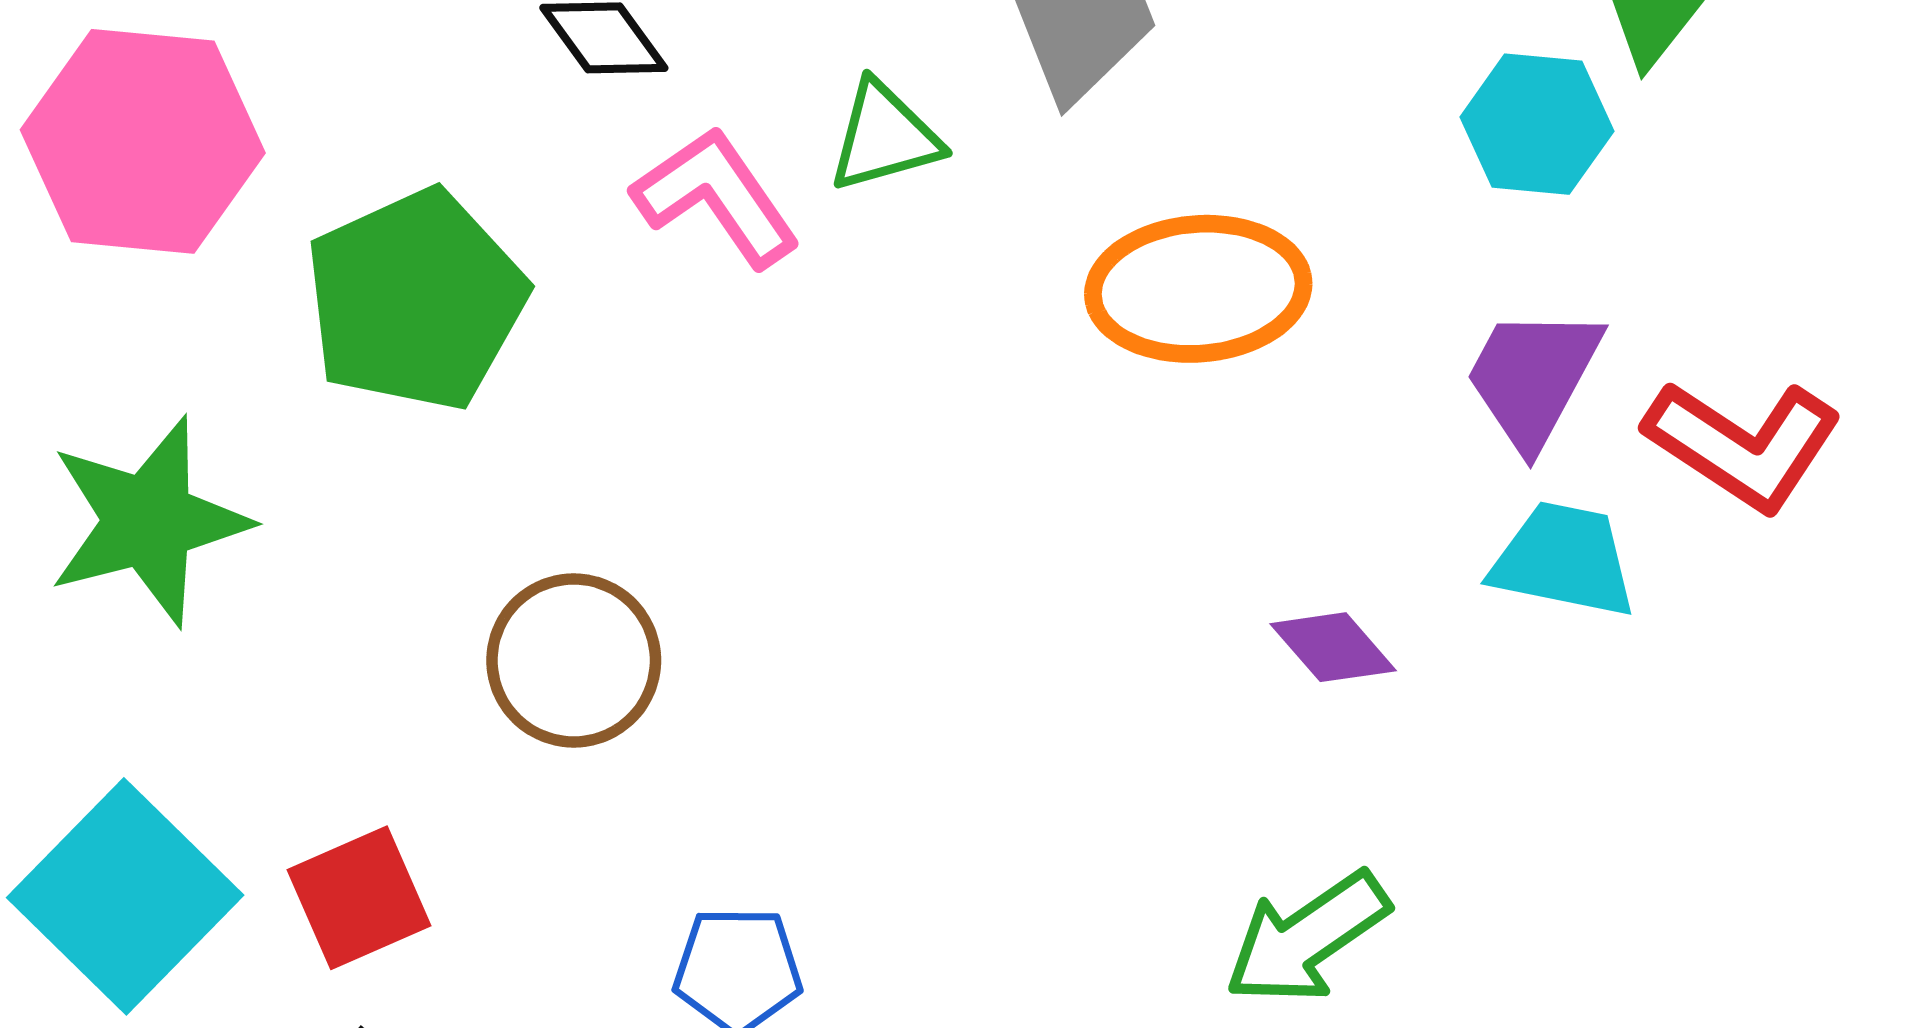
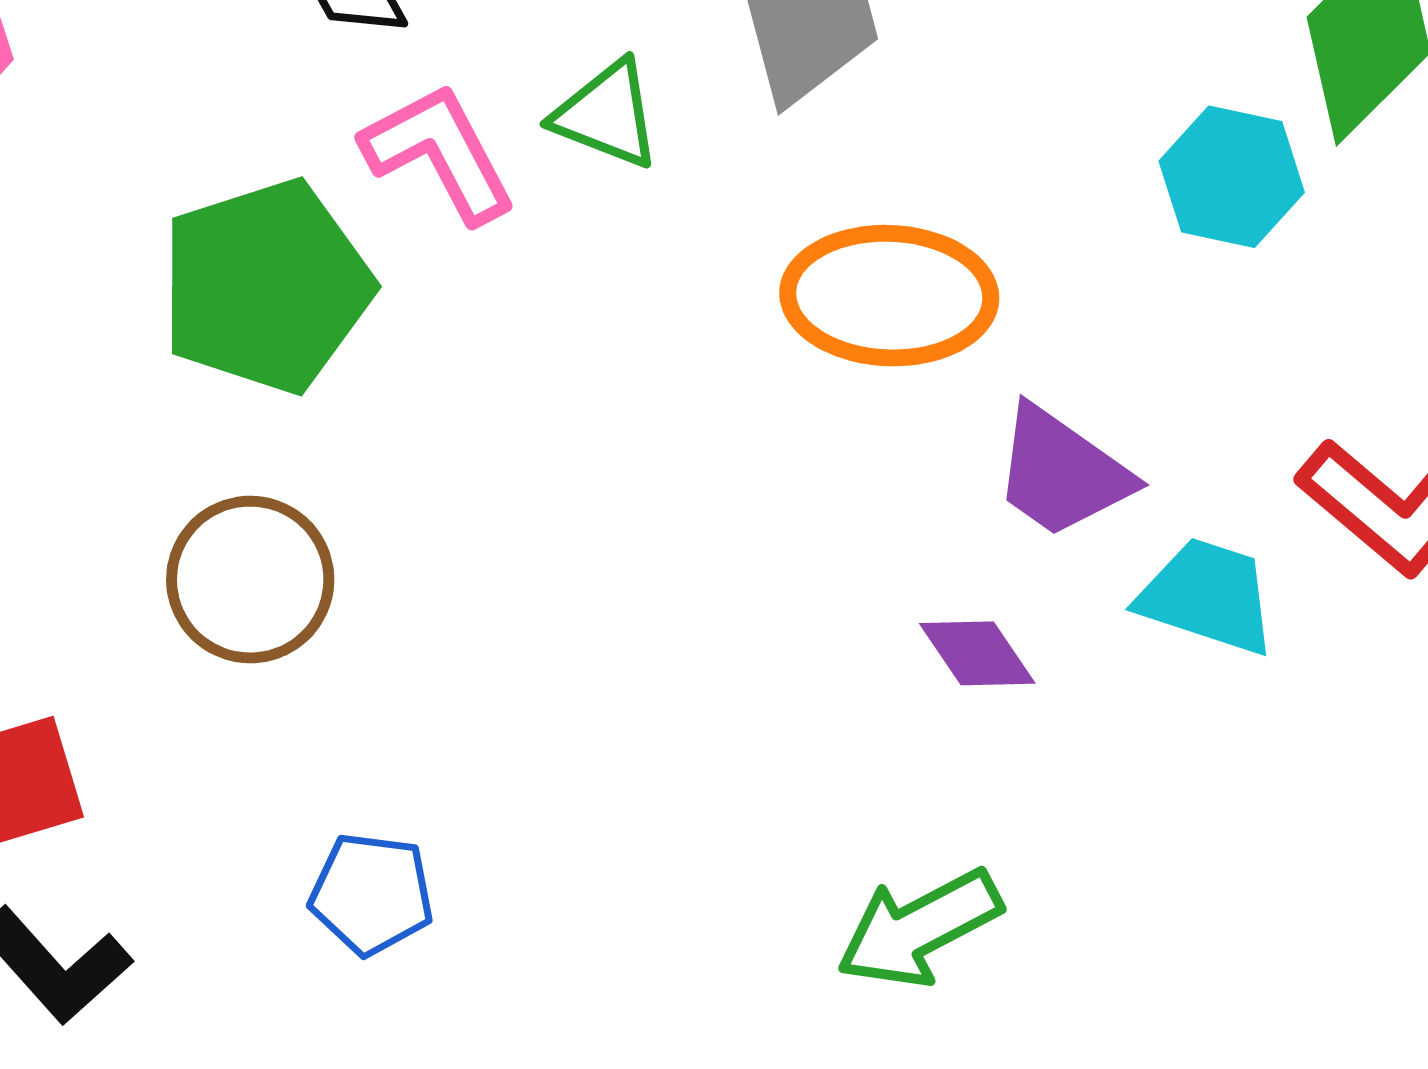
green triangle: (884, 137) -> (607, 115), turned 30
green pentagon: (416, 300) -> (266, 286), moved
purple trapezoid: (1533, 377) -> (1062, 472), moved, turned -90

